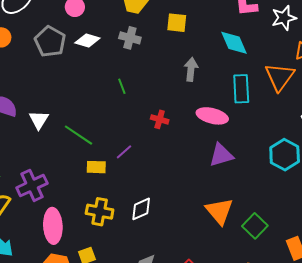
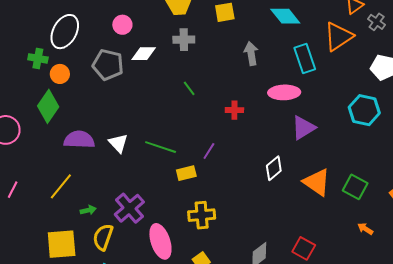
orange triangle: (280, 77) -> (339, 36), turned 36
white diamond: (141, 209) -> (274, 168), moved

